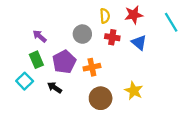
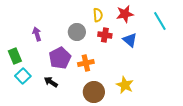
purple arrow: (40, 36) -> (37, 34), turned 32
green rectangle: (36, 60) -> (15, 56), moved

